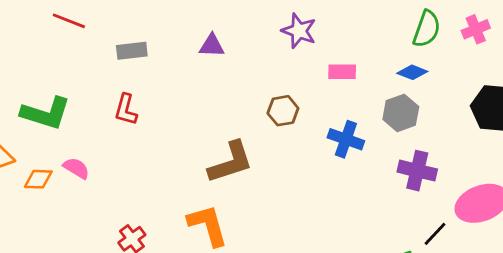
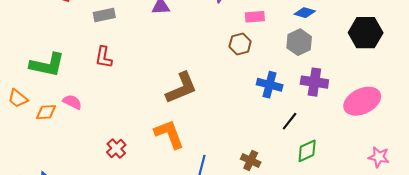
brown hexagon: (283, 111) -> (240, 44), moved
blue cross: (346, 139) -> (270, 85), moved
black line: (435, 234) -> (290, 121), moved

